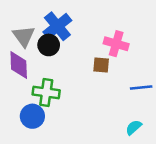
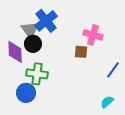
gray triangle: (24, 36) -> (30, 30), moved
black circle: (49, 45) -> (33, 44), moved
blue line: (141, 87) -> (113, 70), turned -48

